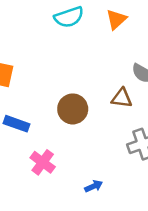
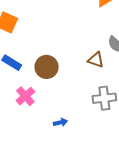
brown circle: (73, 109) -> (47, 67), moved

